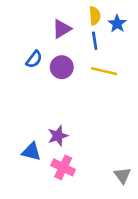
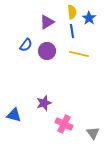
blue triangle: (31, 152) -> (14, 115), moved
pink cross: (63, 167) -> (64, 124), moved

